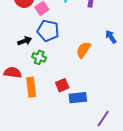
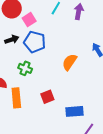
black arrow: (25, 41) -> (12, 40), moved
blue rectangle: (78, 98) -> (75, 111), moved

